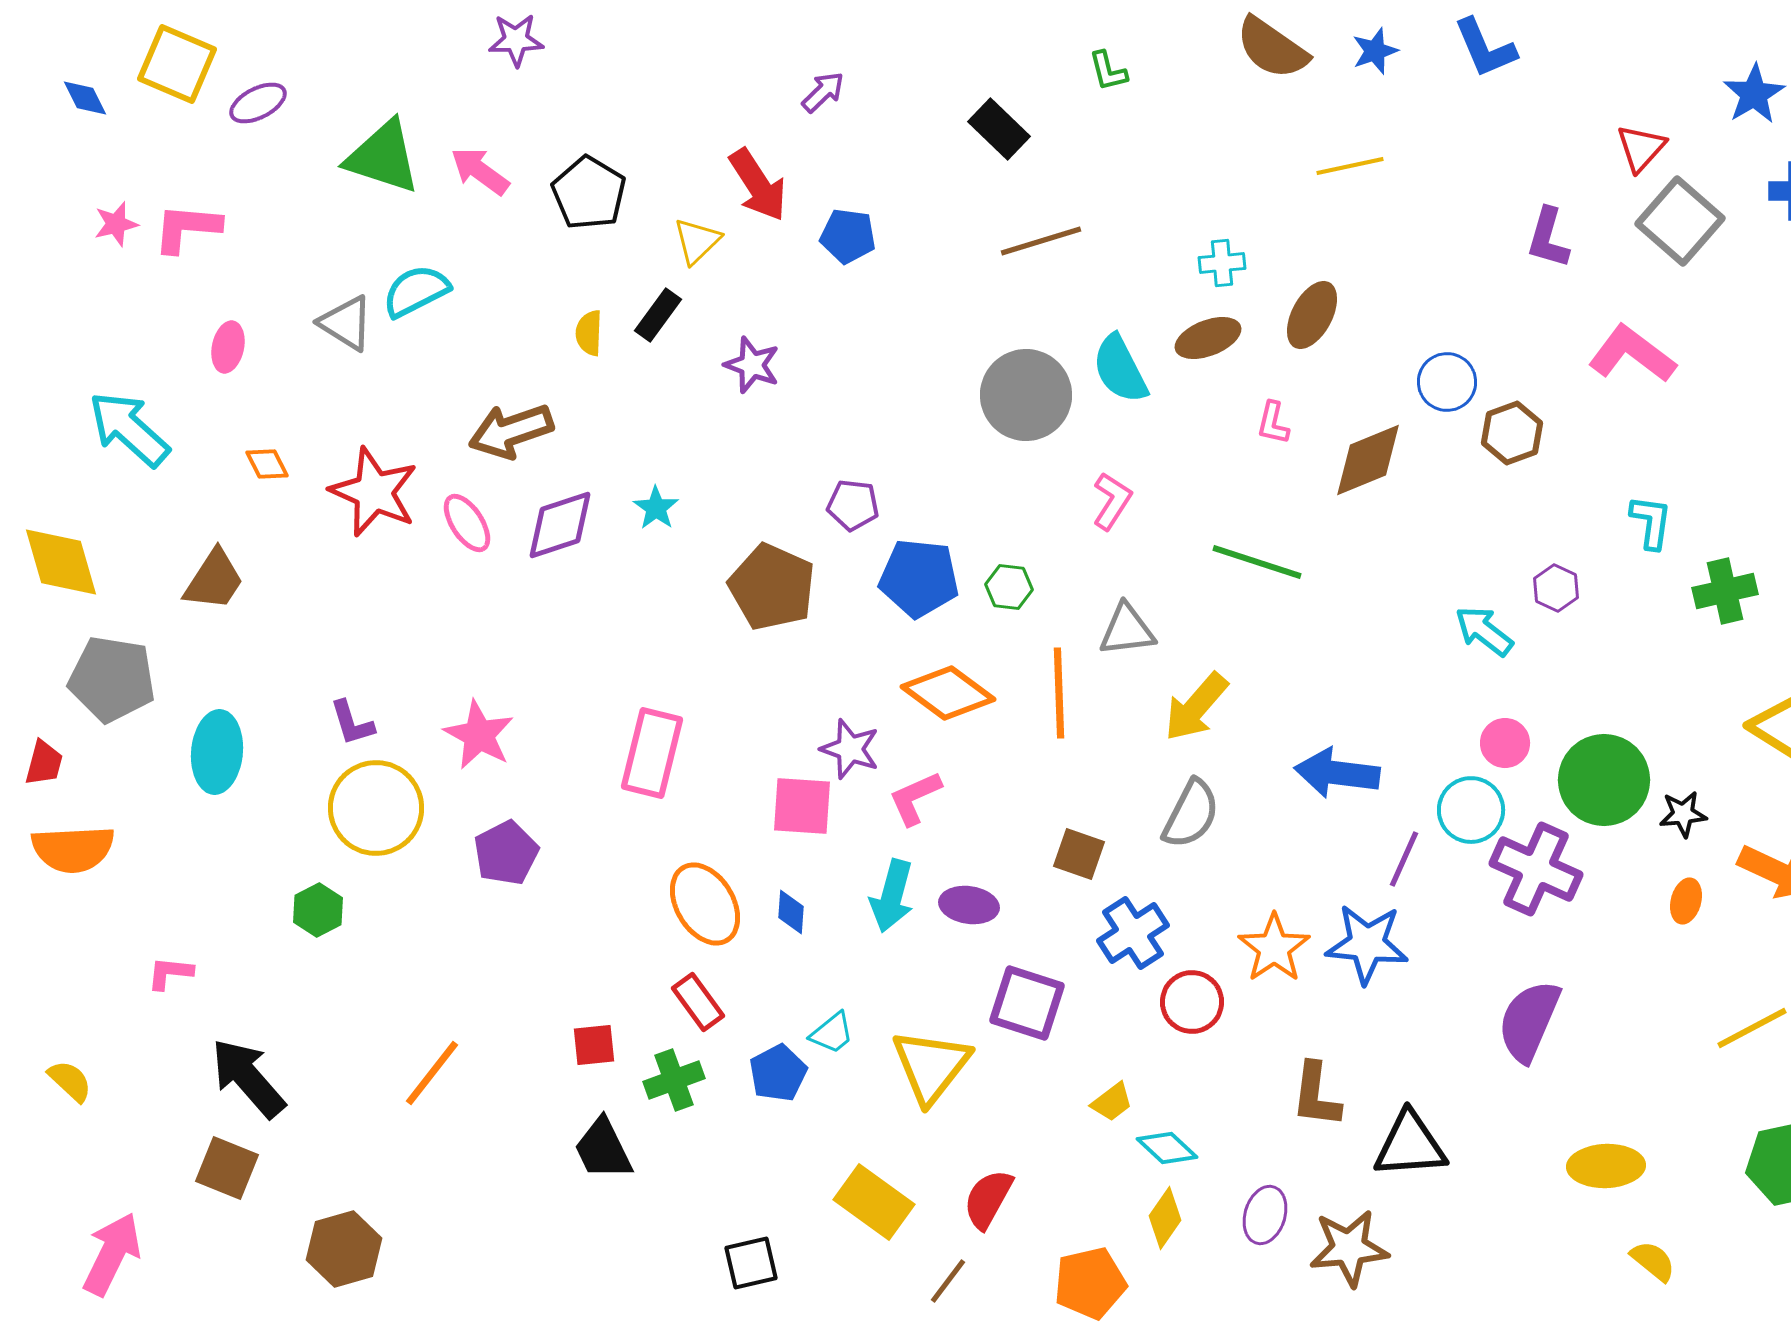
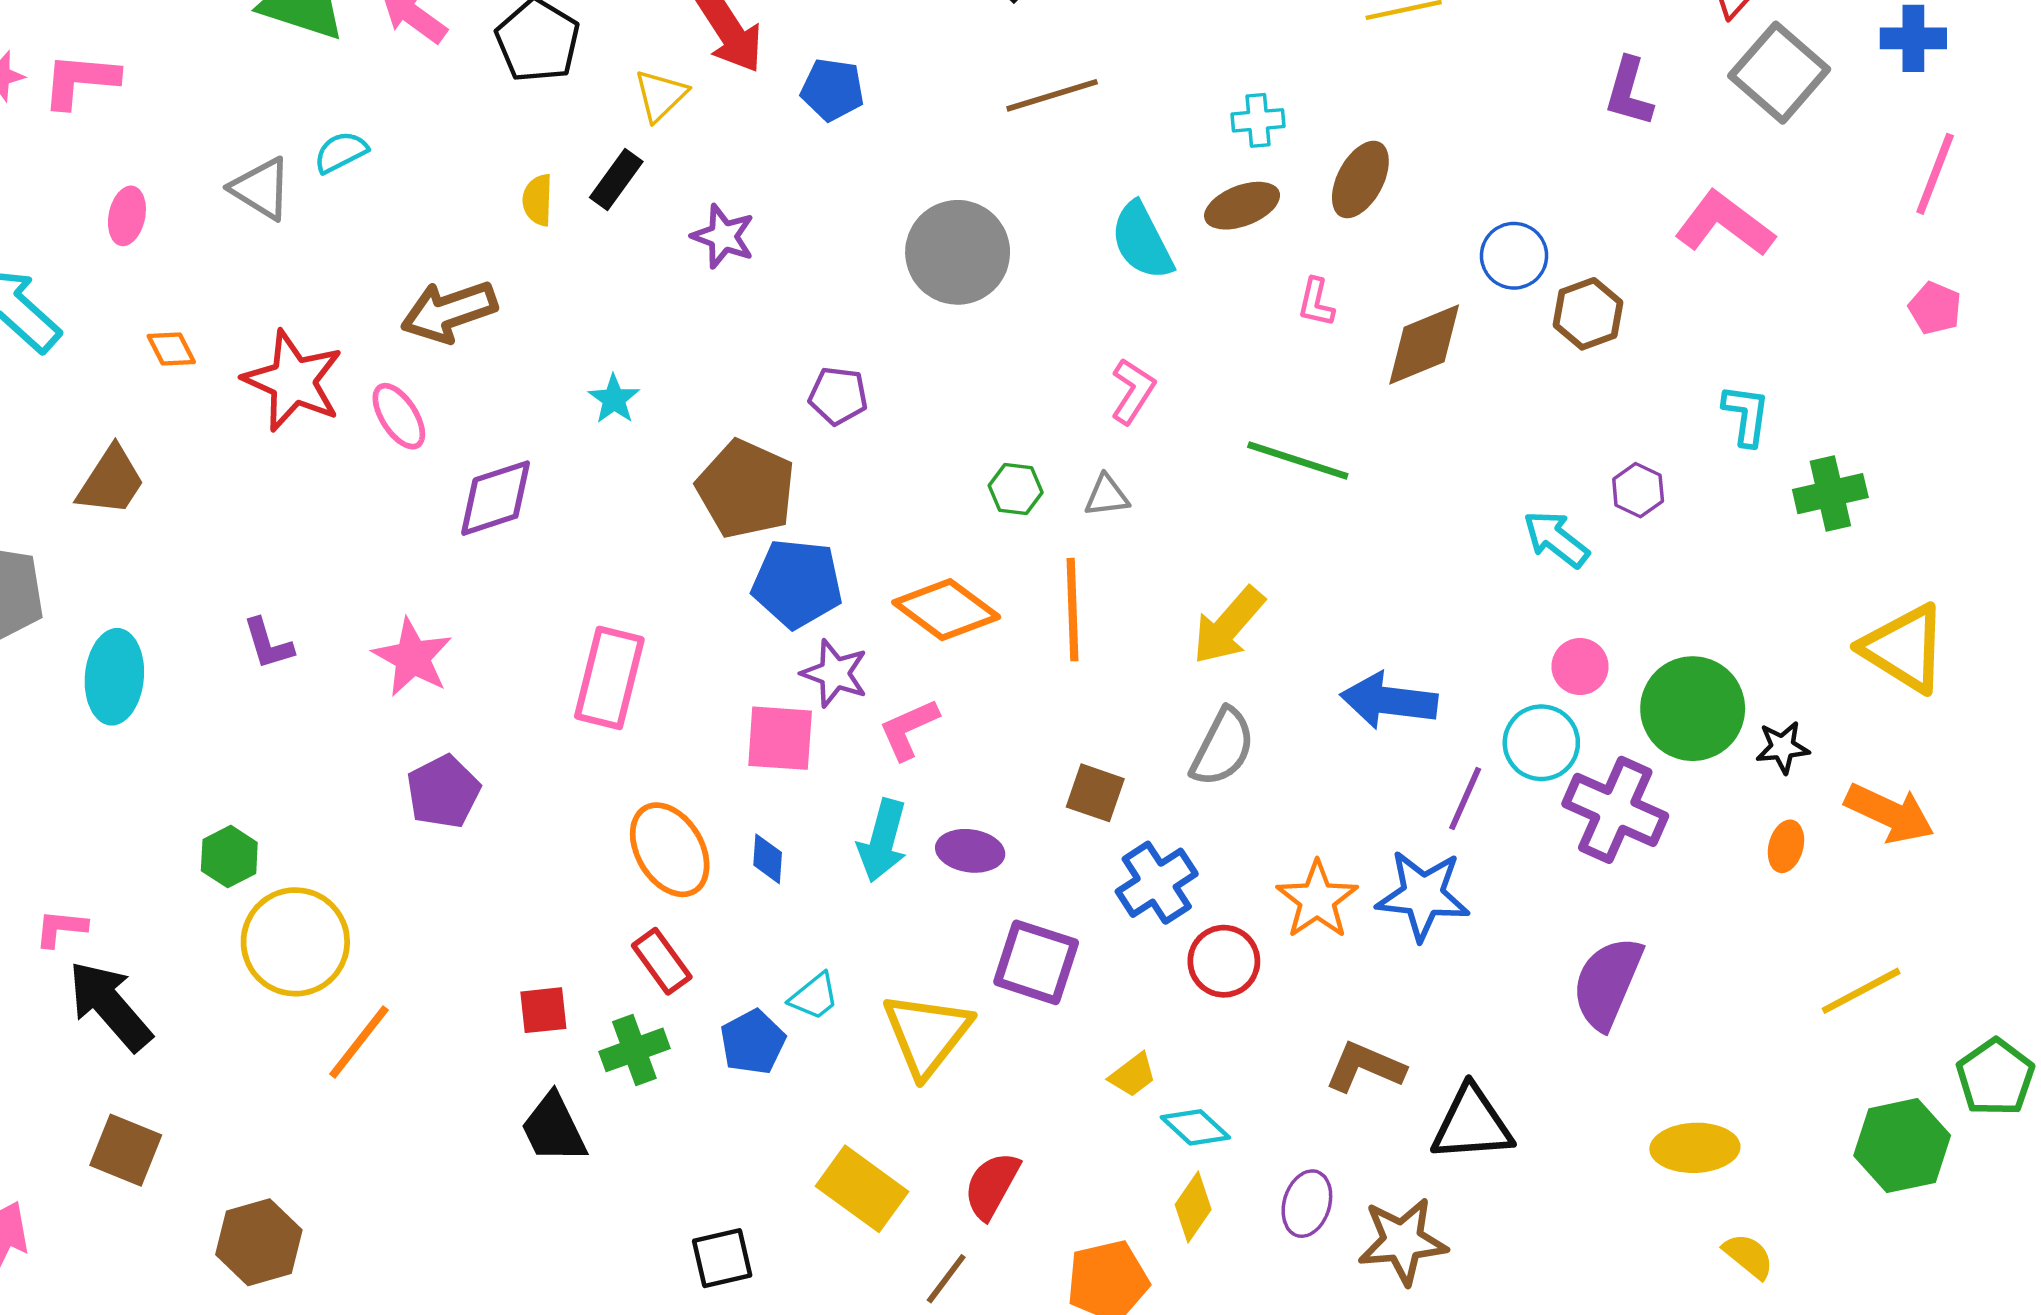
cyan semicircle: (416, 291) -> (341, 152), size x0.7
gray circle: (1026, 395) -> (958, 252), moved
purple diamond: (560, 525) -> (496, 498), moved
blue pentagon: (919, 578) -> (797, 583), moved
gray triangle: (1127, 630) -> (1107, 496), moved, size x0.7
yellow circle: (376, 808) -> (295, 942), moved
black arrow: (248, 1078) -> (110, 1006), moved
brown L-shape: (1316, 1095) -> (1365, 1067), turned 106

